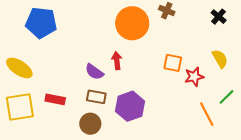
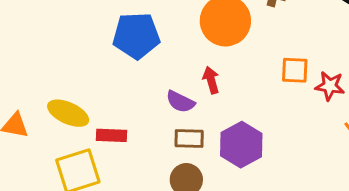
blue pentagon: (41, 23) -> (136, 36), moved
red star: (194, 77) -> (330, 86), turned 30
red rectangle: (55, 99) -> (112, 135), moved

